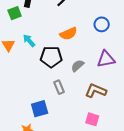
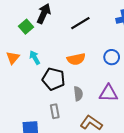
green square: (15, 13) -> (26, 27), turned -32
gray semicircle: (78, 66) -> (78, 94), turned 112

